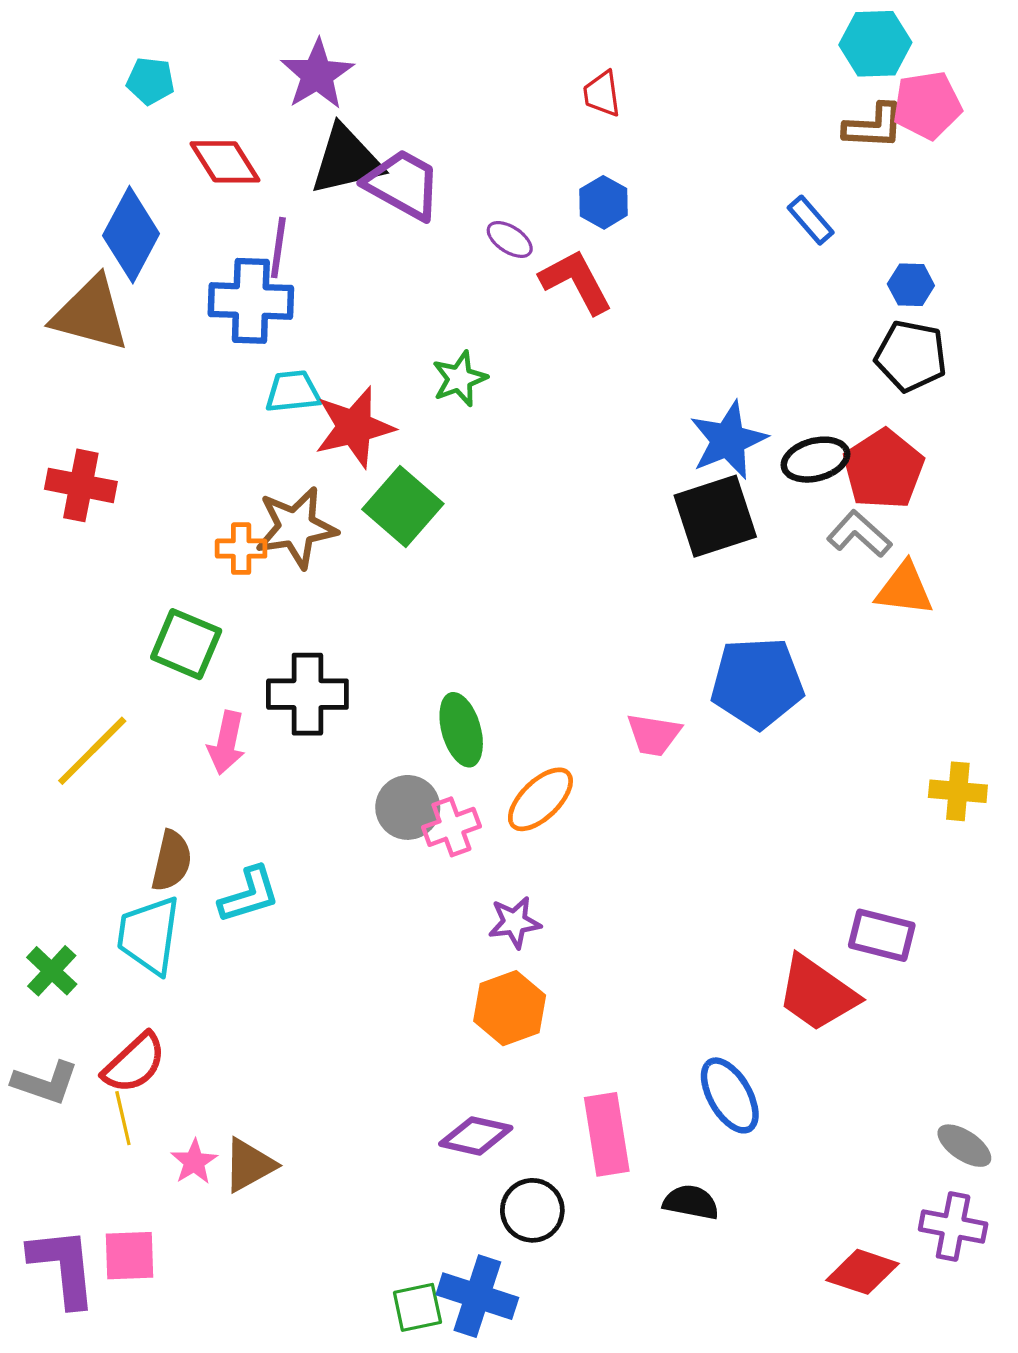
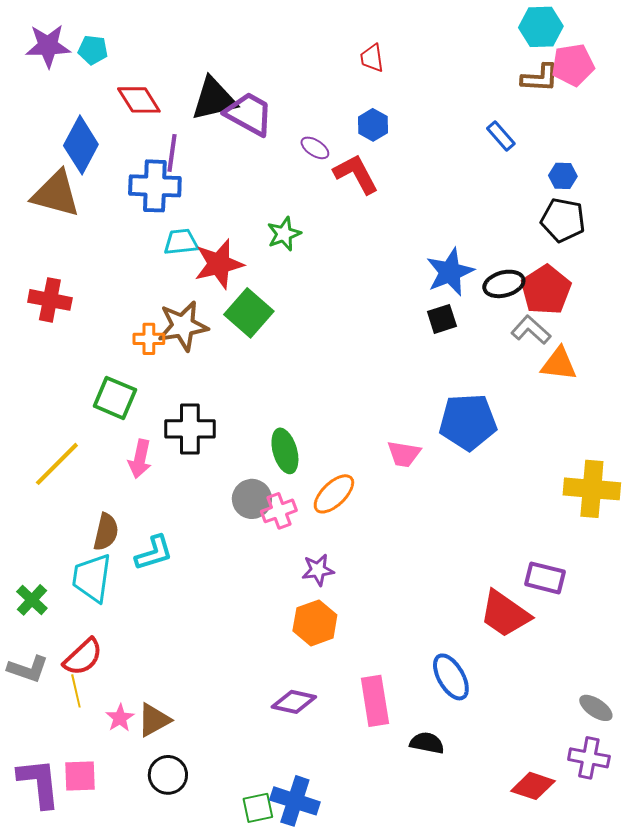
purple star: (317, 74) -> (48, 46), moved, turned 30
black square: (715, 516) -> (442, 319), size x0.6
yellow cross: (958, 791) -> (592, 489), size x1.6
black circle: (532, 1210) -> (168, 775), moved

